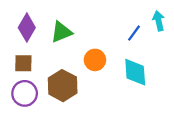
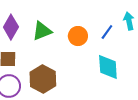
orange circle: (95, 60) -> (78, 36), moved

